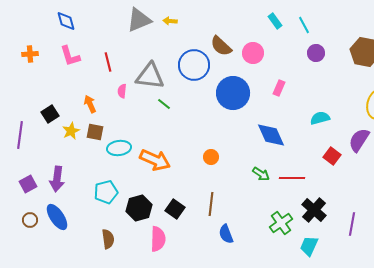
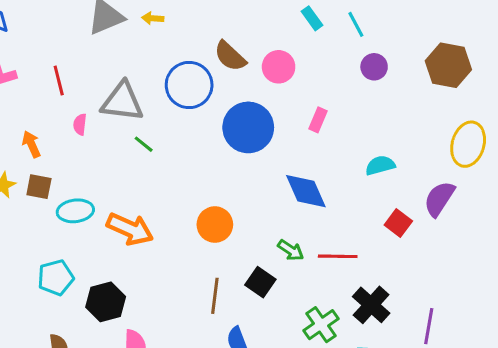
orange circle: (211, 157) -> (215, 225), size x1.5
black square: (175, 209) -> (260, 282), moved

